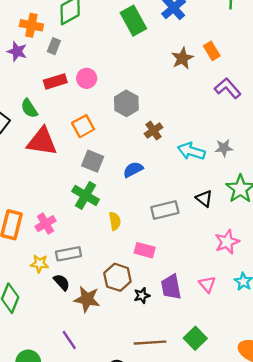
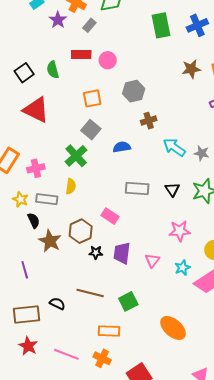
red triangle: (42, 142) -> (36, 110), moved
yellow semicircle: (115, 221) -> (71, 186), moved

